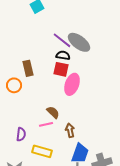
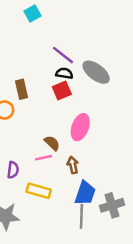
gray ellipse: (79, 42) -> (96, 72), moved
red square: (61, 69) -> (62, 90), turned -35
pink ellipse: (72, 84) -> (80, 127), moved

